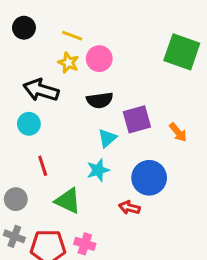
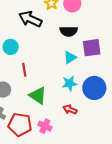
cyan circle: (29, 124) -> (11, 47), moved
cyan star: (98, 170) -> (70, 83), moved
red arrow: (129, 208) -> (70, 110), moved

